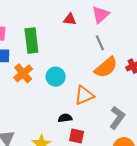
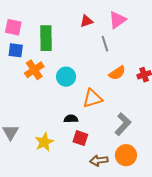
red triangle: (70, 19) -> (86, 21), turned -32
gray line: (100, 43) -> (105, 44), moved
orange semicircle: (106, 67) -> (117, 73), size x0.7

